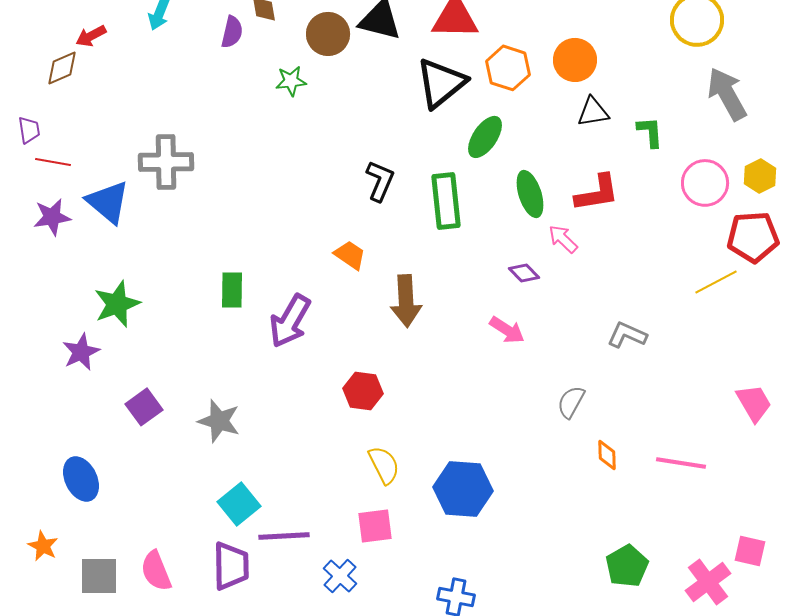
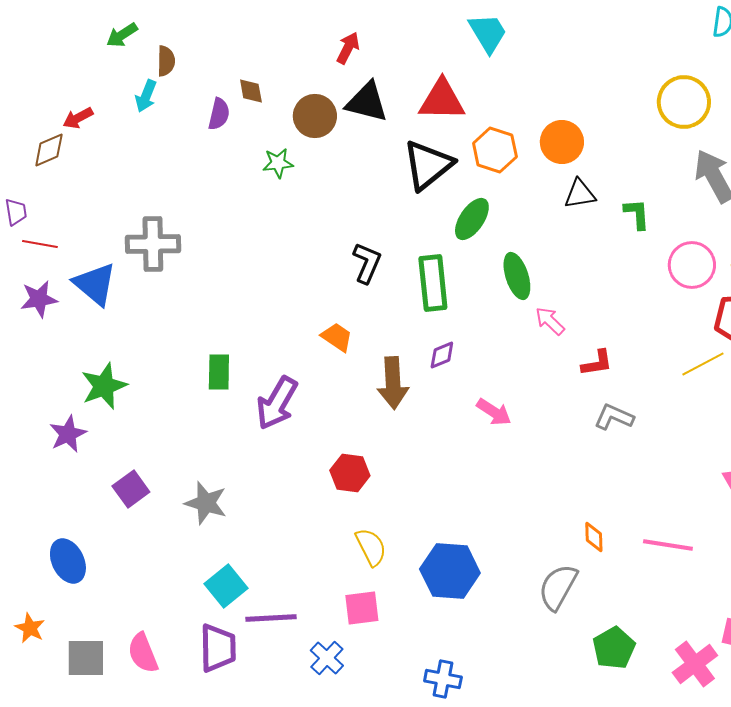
red L-shape: (597, 193) -> (597, 363), moved, size x0.7
purple diamond: (524, 273) -> (442, 355), moved, turned -68
gray semicircle: (571, 402) -> (558, 587), moved, size x1.4

